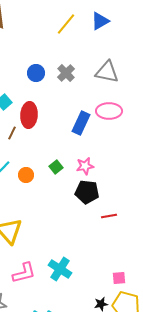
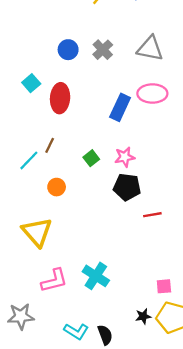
brown line: (12, 133) -> (50, 145), moved
orange circle: (26, 175) -> (57, 187), moved

